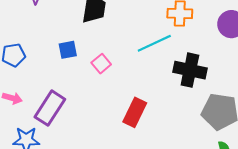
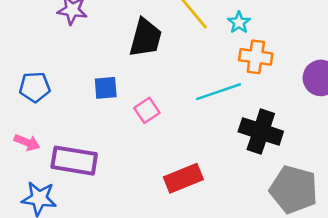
purple rectangle: (50, 108) -> (74, 161), turned 60
red rectangle: (135, 112) -> (183, 178), turned 36

